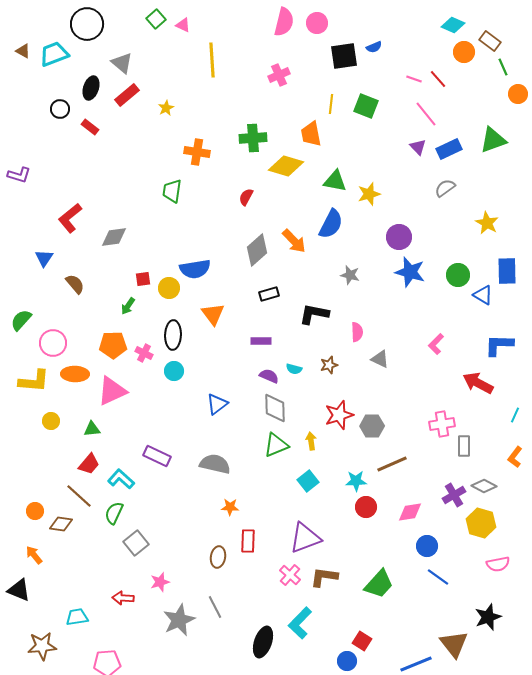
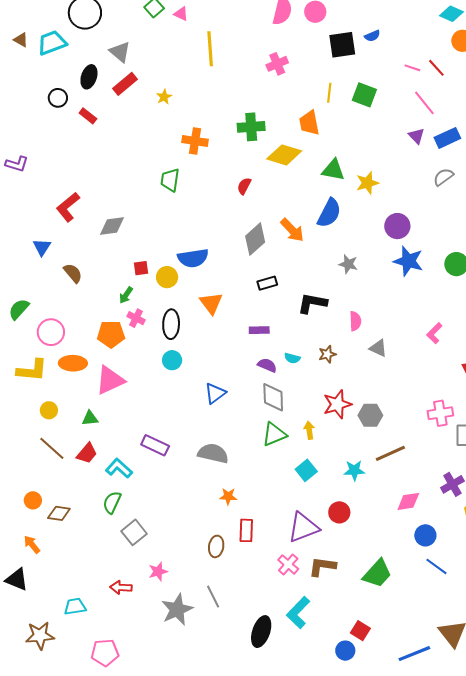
pink cross: (144, 353) -> (136, 318), moved
brown line: (79, 496) -> (52, 448), moved
red circle: (366, 507) -> (339, 512), moved

